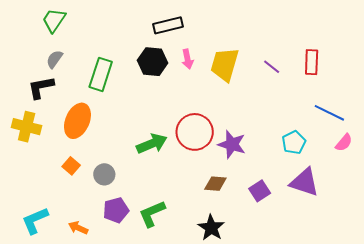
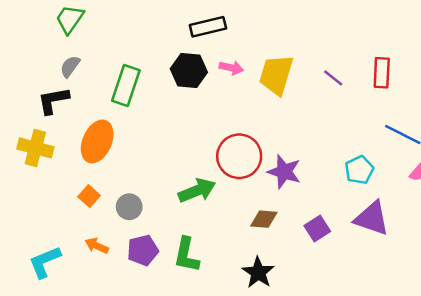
pink arrow: (188, 59) -> (231, 68), turned -66
green arrow: (152, 144) -> (197, 190), moved
green L-shape: (152, 214) -> (186, 255), turned -56
orange arrow: (78, 228) -> (97, 246), moved

